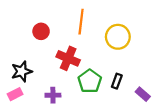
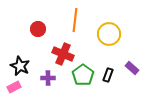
black star: (22, 71) -> (20, 66), turned -30
purple rectangle: (143, 94) -> (132, 68), moved
purple cross: (53, 95) -> (48, 78), moved

